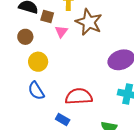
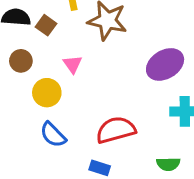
brown square: (47, 17) -> (46, 25), turned 32
pink triangle: (61, 32) -> (73, 64), moved

